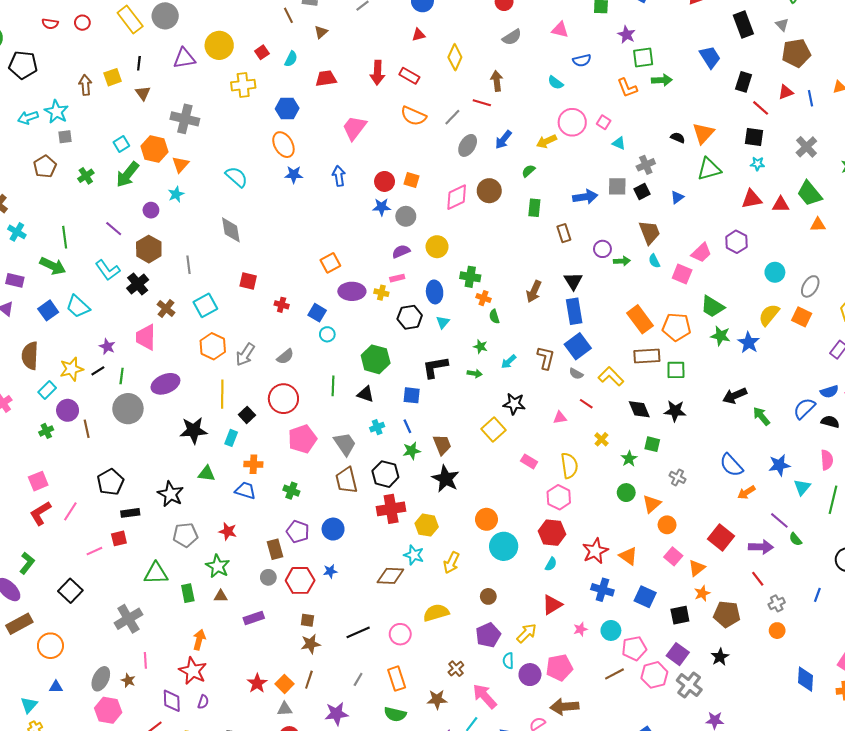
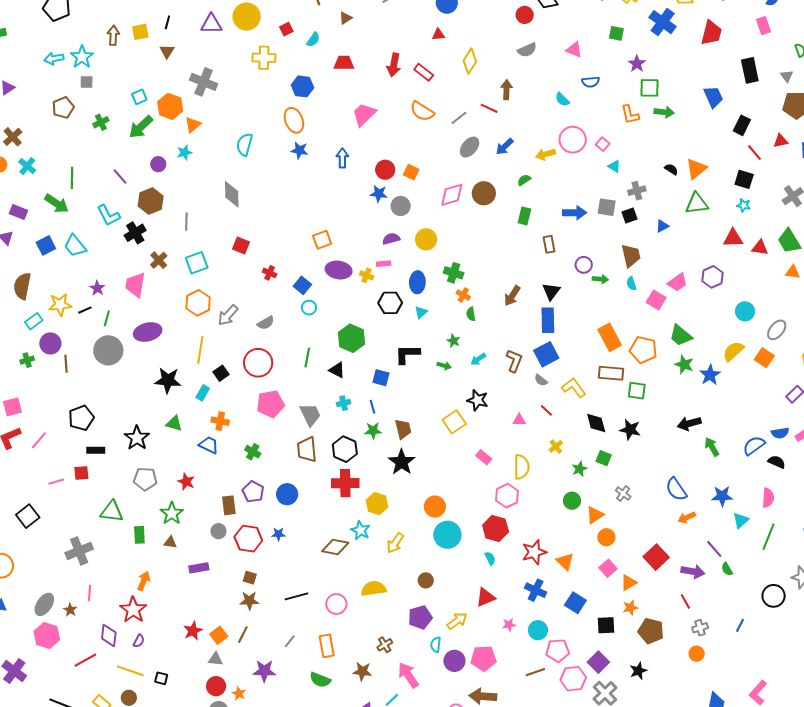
cyan semicircle: (237, 177) -> (245, 145), turned -125
cyan semicircle: (551, 564) -> (490, 558), turned -64

